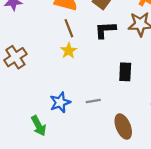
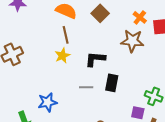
black L-shape: (105, 30) -> (95, 59), moved
gray line: (93, 101) -> (86, 87), moved

